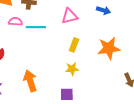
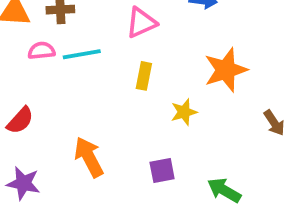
yellow rectangle: (74, 45) -> (144, 76), moved
yellow star: (72, 69) -> (184, 112), moved

